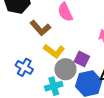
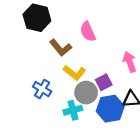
purple square: (82, 59) -> (104, 82), turned 35

